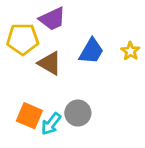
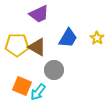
yellow pentagon: (23, 39) -> (17, 45), moved
gray circle: (78, 113) -> (54, 70), moved

